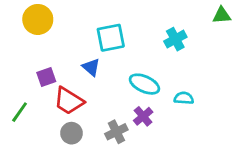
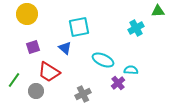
cyan cross: (175, 39) -> (136, 28), moved
purple square: (46, 77) -> (33, 47), moved
purple cross: (143, 116) -> (118, 83), moved
gray circle: (71, 133) -> (36, 91), moved

